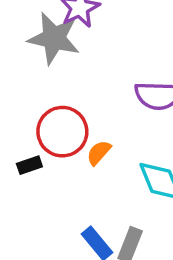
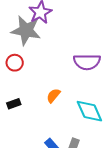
red circle: (62, 132) -> (15, 63), moved, size x0.6

